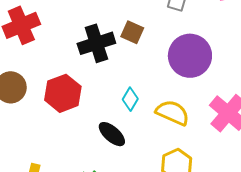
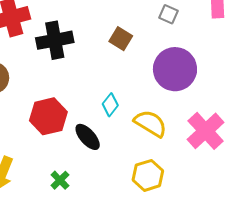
black cross: (96, 43) -> (55, 40), moved
red hexagon: (63, 93) -> (48, 116), moved

